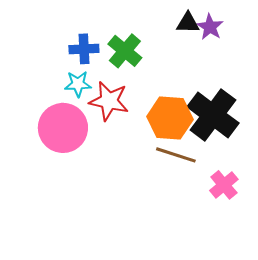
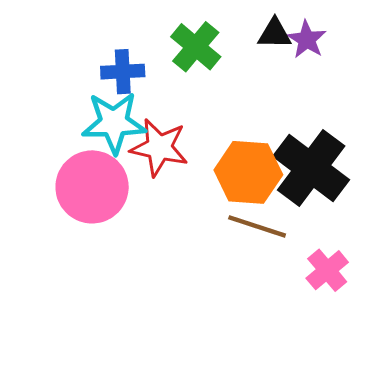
green cross: (125, 51) -> (196, 47), moved
cyan star: (78, 84) -> (114, 123), size x1.6

